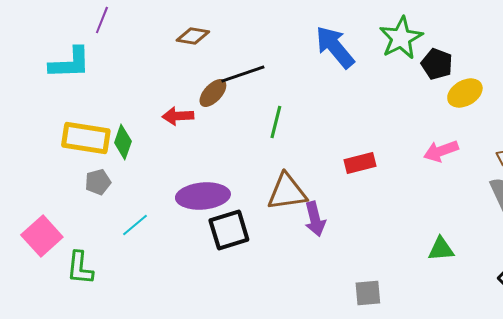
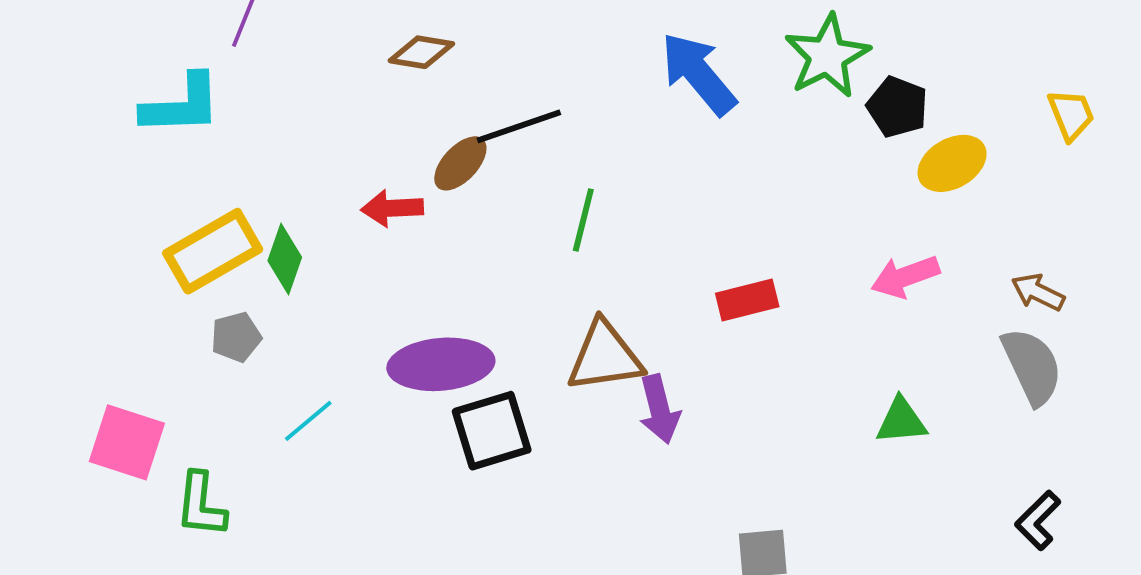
yellow rectangle: (86, 138) -> (213, 251), turned -39
pink square: (42, 236) -> (127, 442), turned -30
green triangle: (441, 249) -> (901, 421), moved

